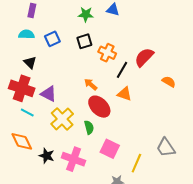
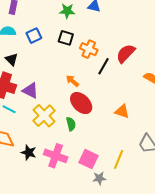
black square: (84, 41) -> (66, 38), turned 35
orange triangle: (125, 94) -> (122, 111), moved
pink square: (110, 149) -> (89, 159), moved

